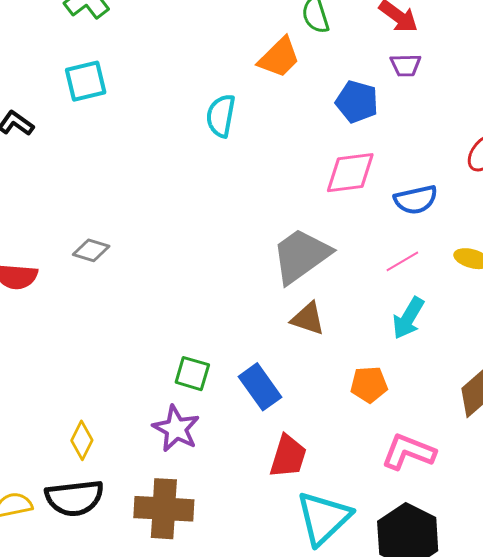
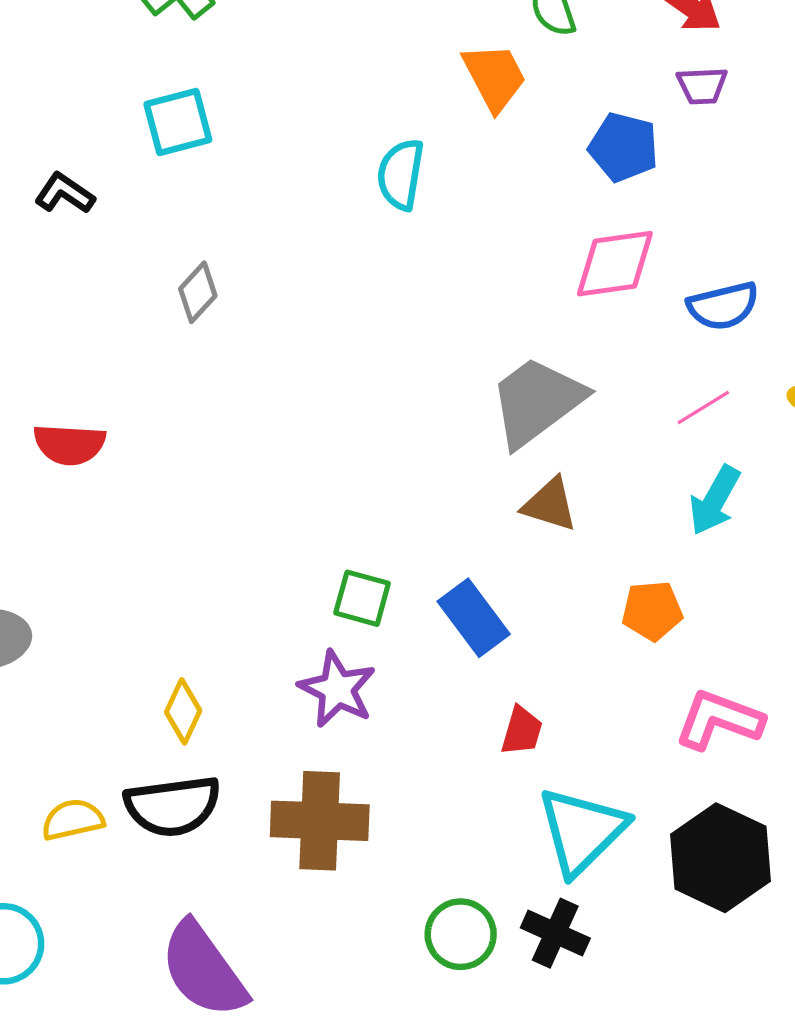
orange trapezoid: (279, 57) -> (494, 77), turned -72
gray diamond: (91, 250) -> (198, 292), moved, turned -63
red trapezoid: (288, 456) -> (522, 731), size x0.7

